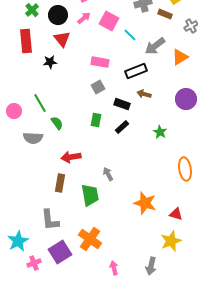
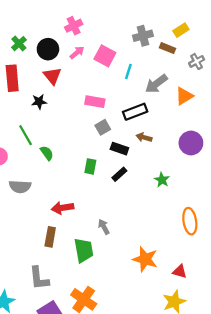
cyan line: (130, 35) -> (128, 71), turned 64
gray square: (98, 87) -> (103, 127), moved
green line: (40, 103) -> (26, 135), moved
green semicircle: (57, 123) -> (47, 153), moved

